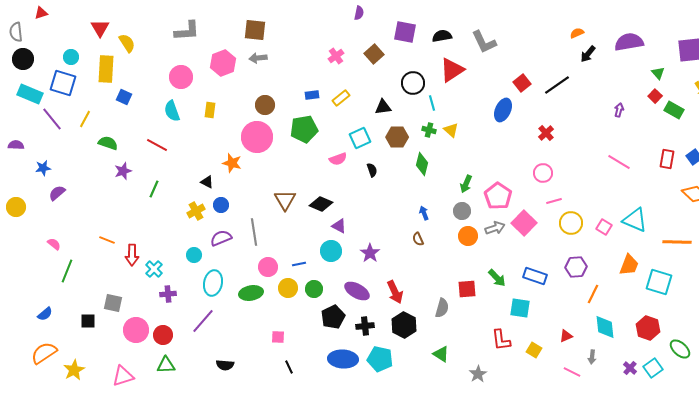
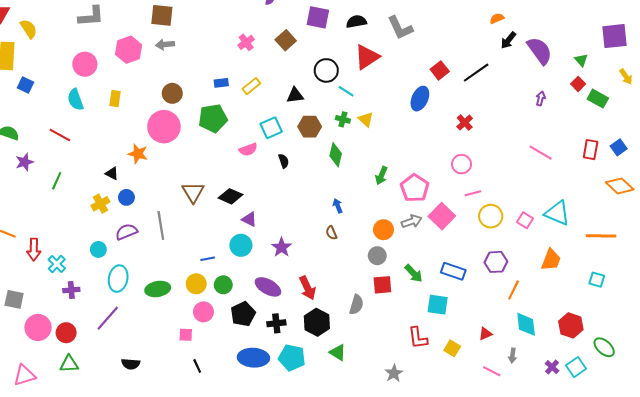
purple semicircle: (629, 42) -> (540, 51), moved, turned 64
cyan line: (432, 103) -> (346, 91), turned -42
gray circle: (462, 211) -> (377, 256), moved
pink circle: (268, 267) -> (203, 312), moved
cyan square: (659, 282) -> (597, 280), moved, size x0.6
green triangle: (441, 354) -> (338, 352), moved

